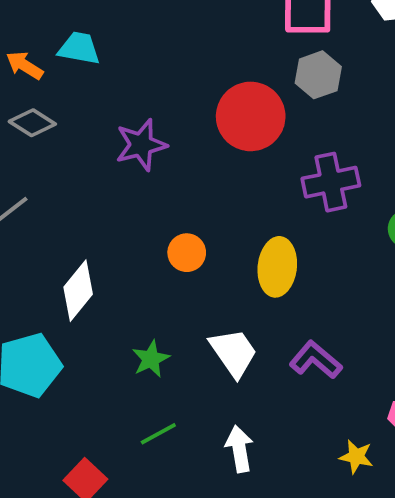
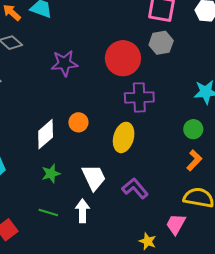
purple cross: (331, 182) -> (139, 97), moved
white diamond: (78, 291) -> (46, 134), moved
green line: (158, 434) -> (48, 212), turned 36
white arrow: (239, 449) -> (82, 211), moved

